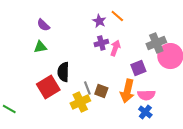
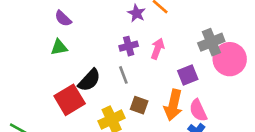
purple cross: (101, 43) -> (129, 46), moved
black semicircle: (63, 72) -> (89, 80), turned -138
gray line: (87, 88) -> (123, 75), moved
pink semicircle: (146, 95) -> (198, 110), turned 66

